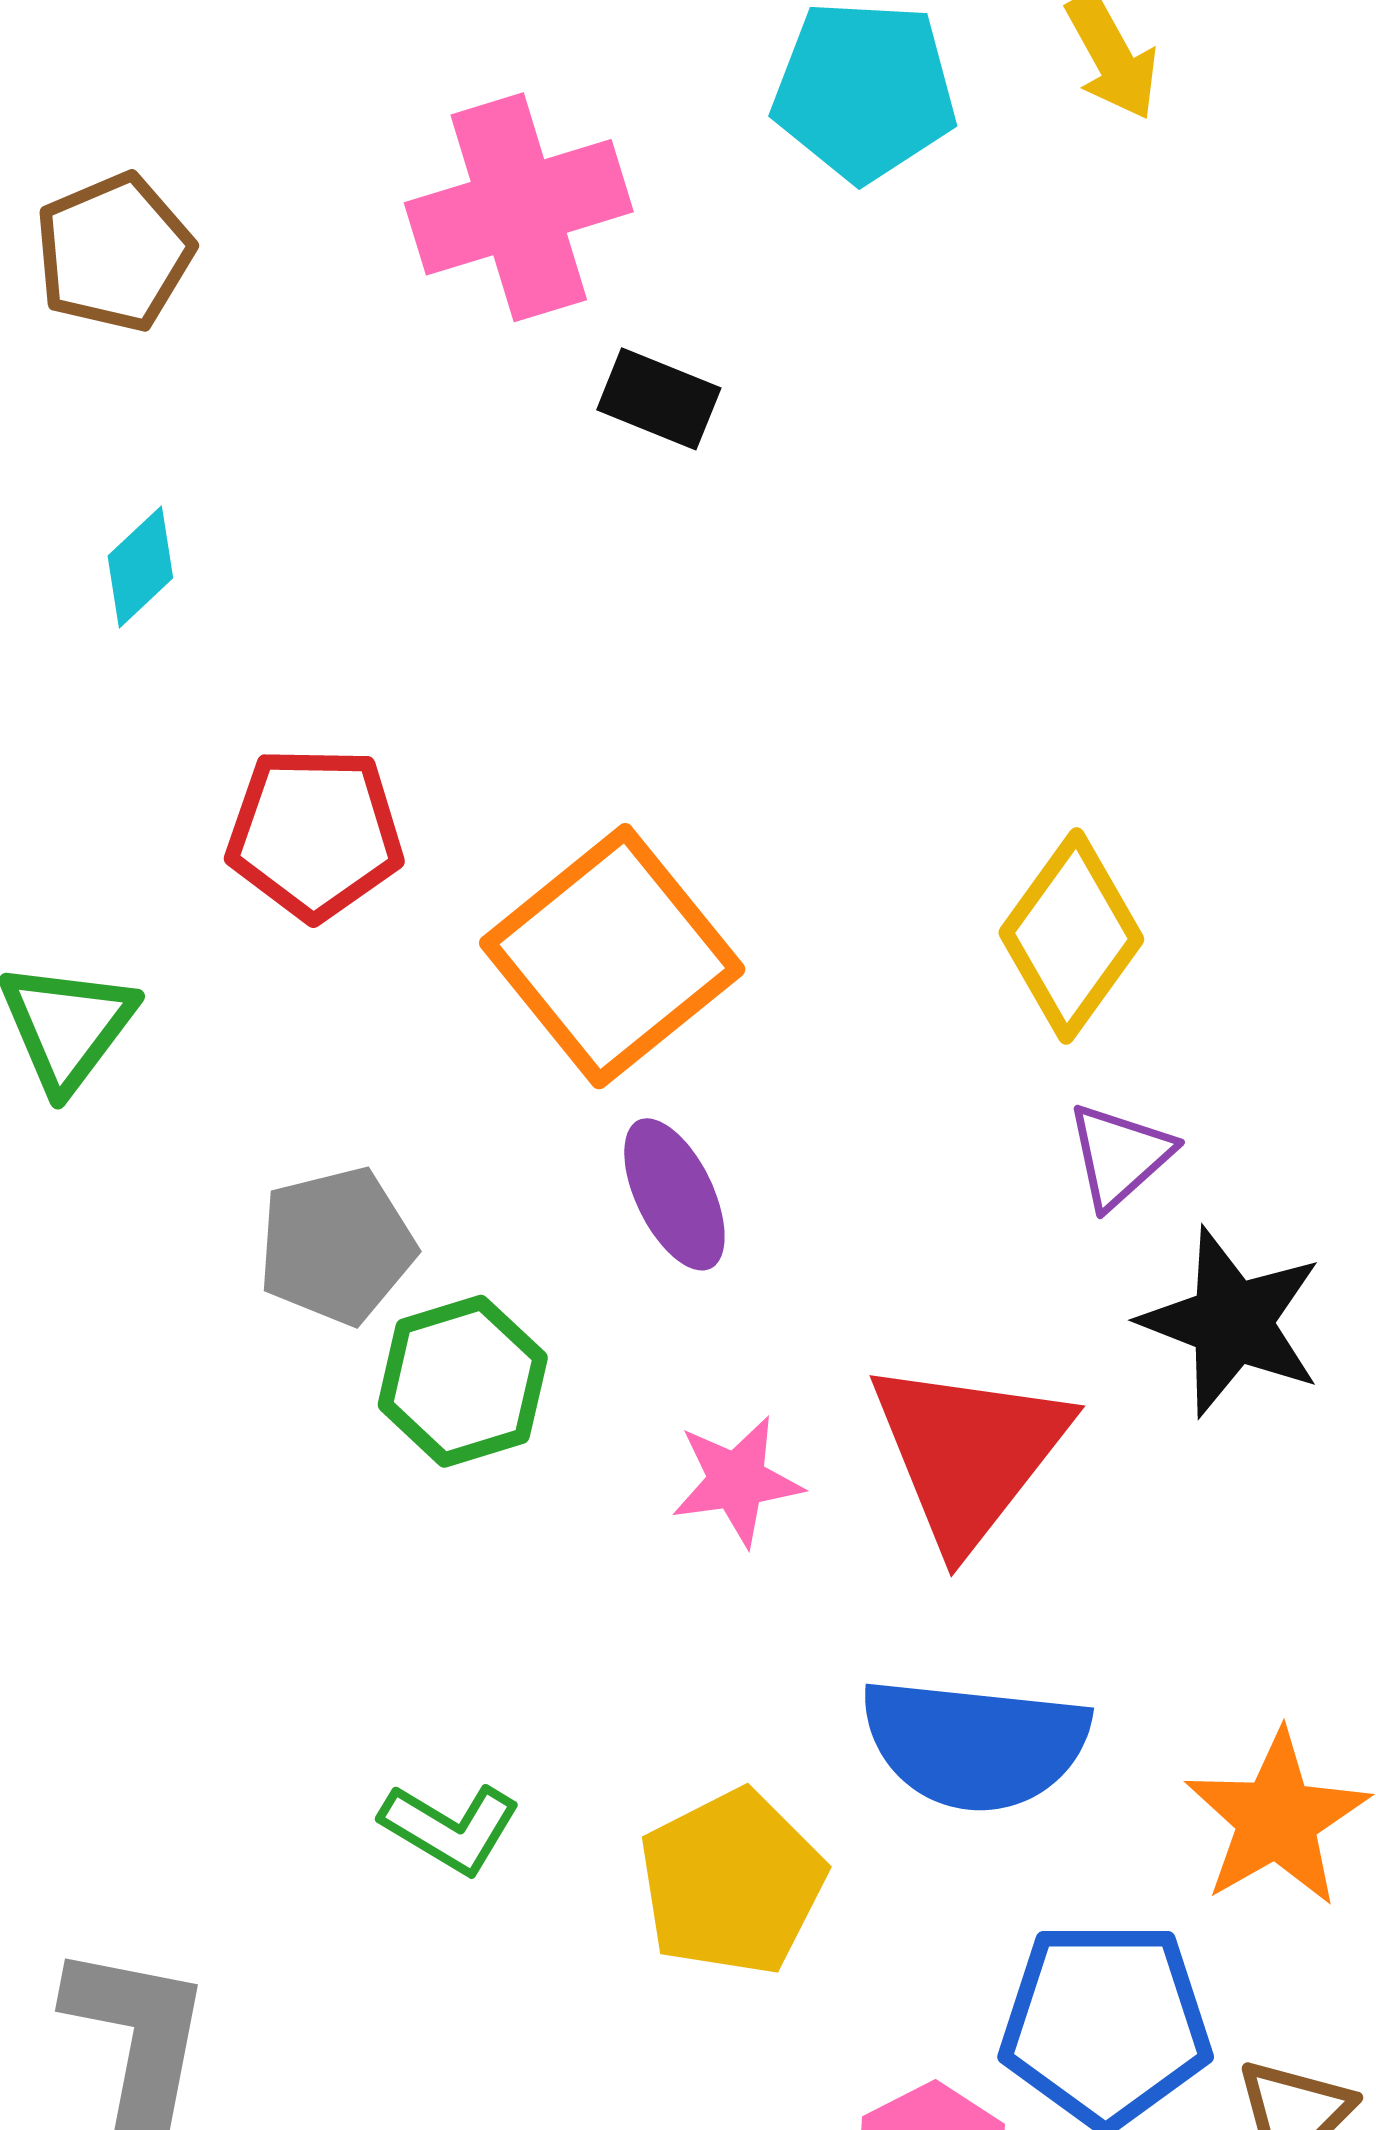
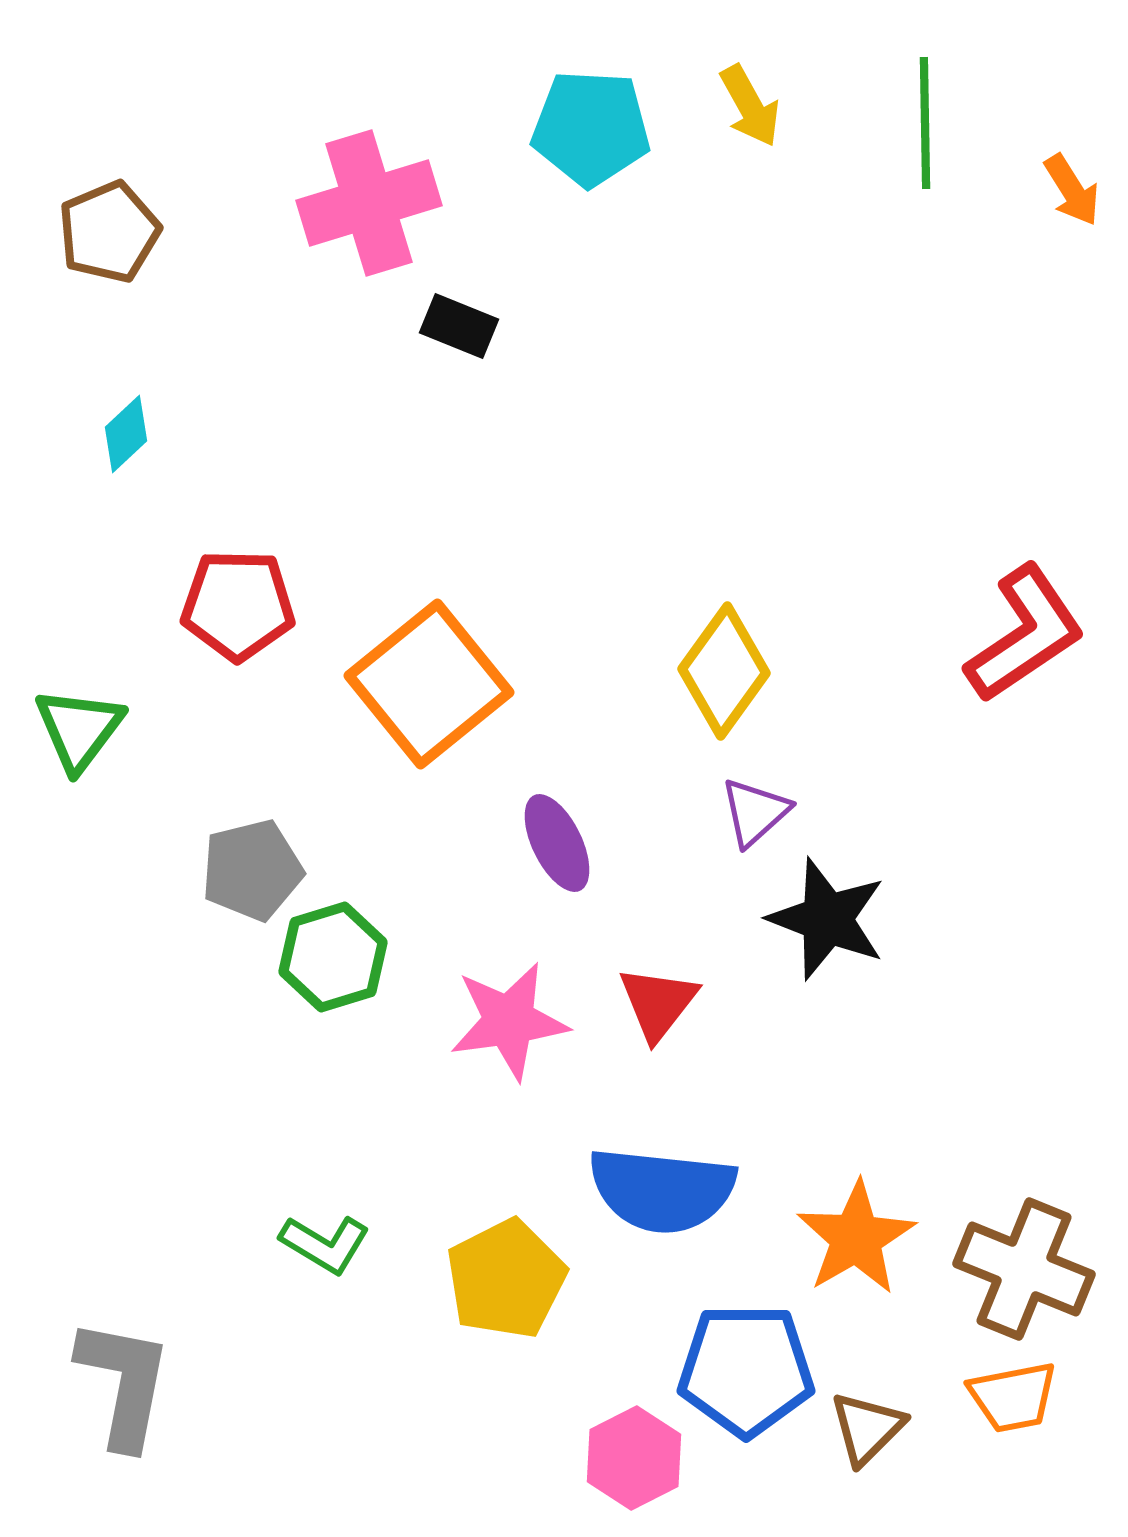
purple ellipse: (674, 1194) -> (557, 843), moved
red triangle: (969, 1453) -> (658, 1003), size x0.6
pink star: (737, 1481) -> (509, 1021), size x1.4

